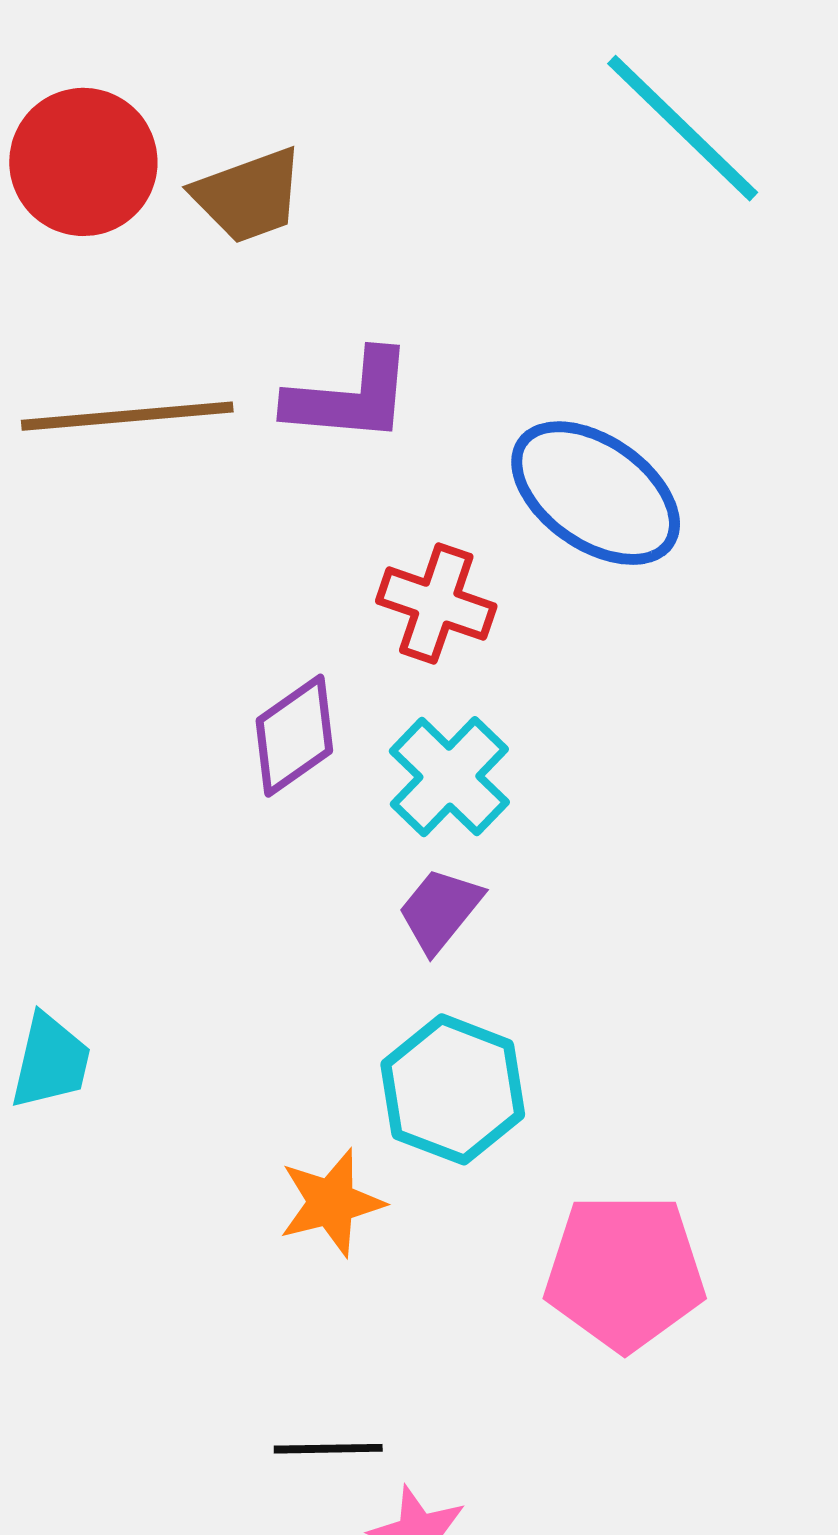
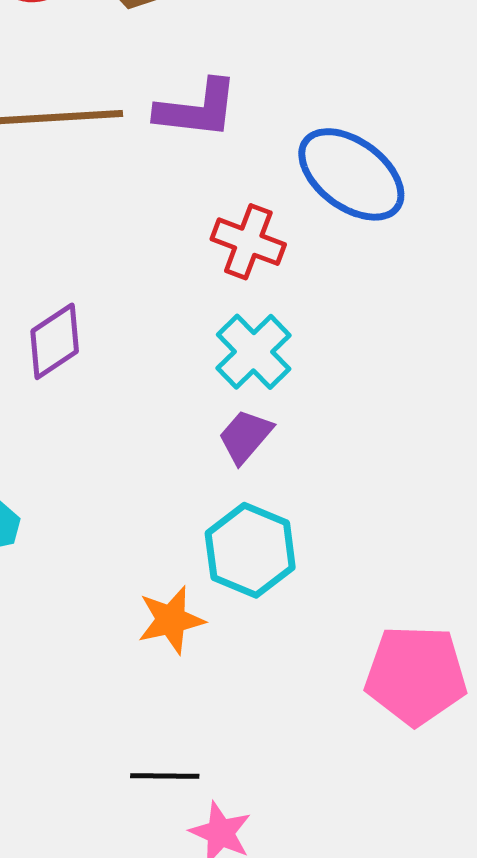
purple diamond: (294, 736) -> (55, 341), moved
pink pentagon: (625, 1272) -> (416, 675), moved

